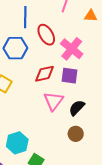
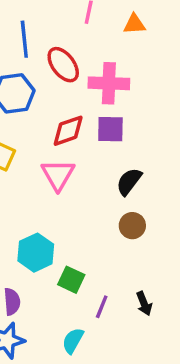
pink cross: (72, 49) -> (109, 83), turned -30
pink triangle: (53, 101) -> (58, 175), moved

